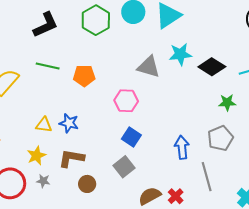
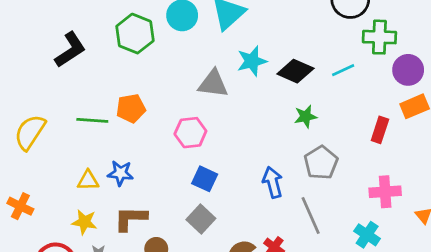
green line: (48, 66) -> (92, 120), moved
green star: (227, 102) -> (306, 116), moved
yellow star: (36, 156) -> (84, 222), turned -30

